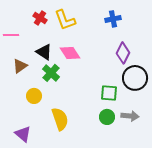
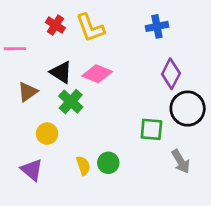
pink diamond: (70, 53) -> (97, 74), turned -35
gray arrow: (130, 116) -> (181, 161), turned 54
green circle: (107, 117) -> (108, 163), moved
yellow semicircle: (60, 119) -> (83, 166), size x0.6
purple triangle: (23, 134) -> (32, 170), moved

